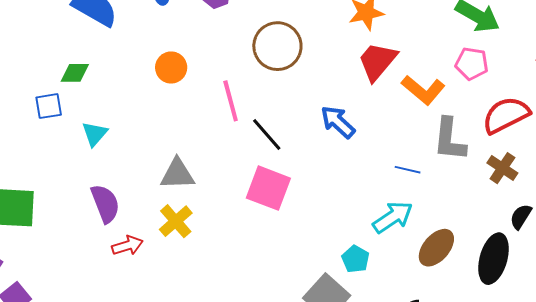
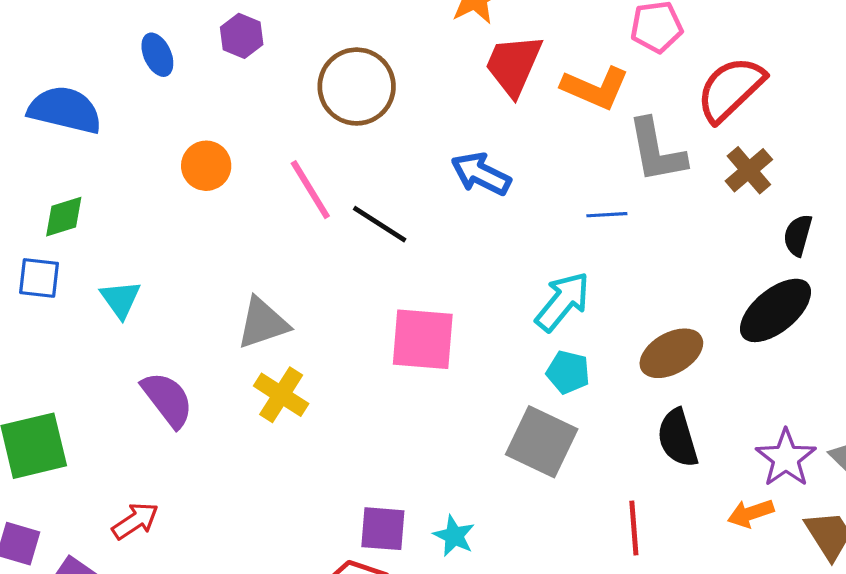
blue square: (49, 106) -> (39, 278), turned 32
brown cross: (502, 168) -> (749, 170), turned 32
pink square: (268, 188) -> (423, 339), moved
cyan arrow: (393, 217) -> (563, 302), moved
red arrow: (127, 246) -> (135, 521), moved
brown ellipse: (436, 248) -> (671, 353), moved, turned 36
black ellipse: (494, 259) -> (775, 310), turned 51

